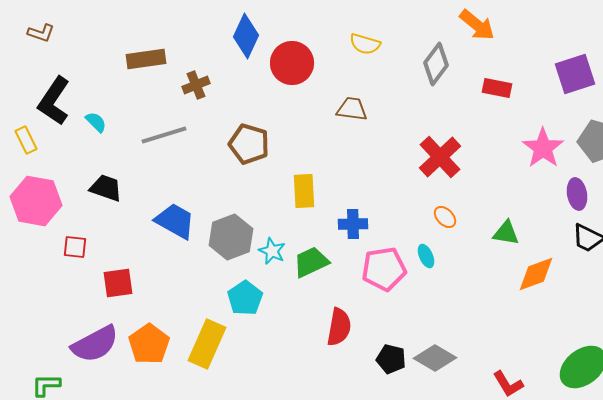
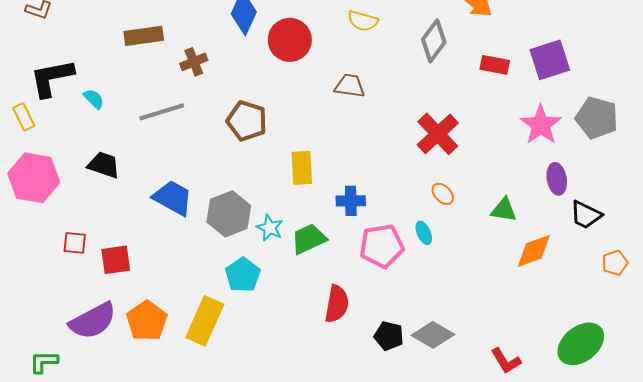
purple square: (575, 74) -> (550, 60), moved
black L-shape: (54, 101) -> (52, 78), turned 45
purple ellipse: (577, 194) -> (557, 179), moved
red square: (75, 247) -> (75, 243), moved

